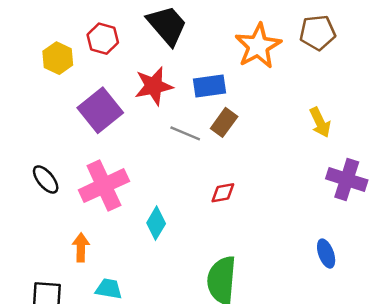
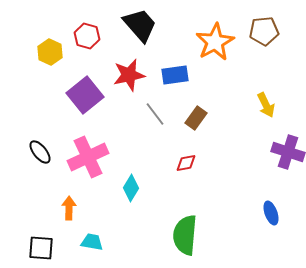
brown rectangle: (224, 122) -> (196, 118), moved
gray line: (185, 133) -> (155, 114), turned 30

